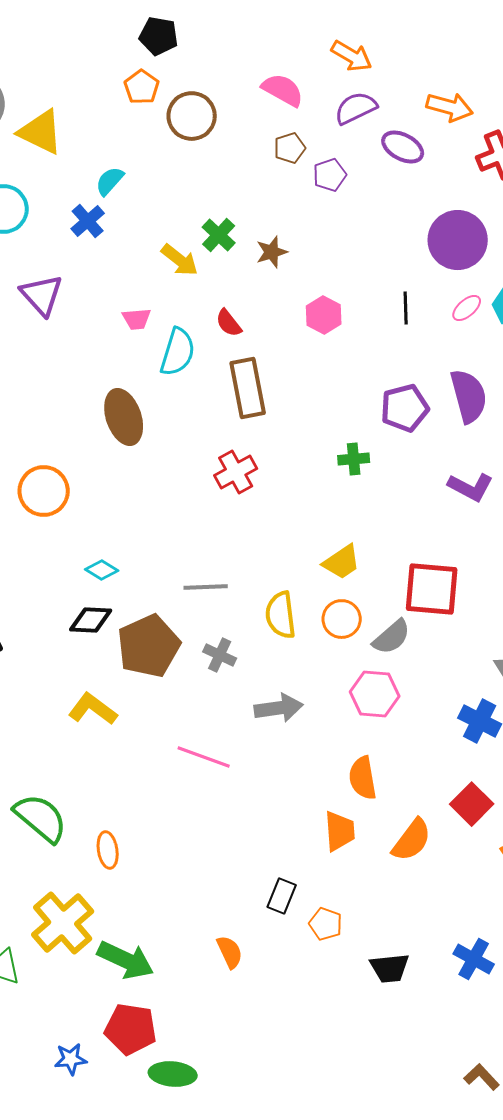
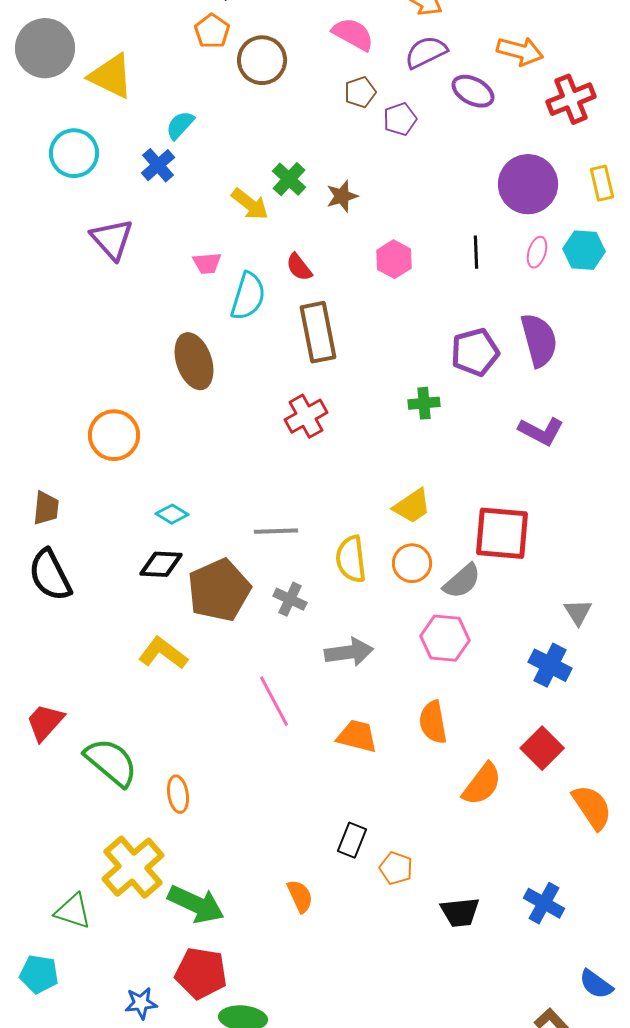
pink ellipse: (467, 308) -> (537, 252), turned -32
pink line: (204, 757) -> (274, 701), turned 42
orange trapezoid: (340, 831) -> (357, 736), moved, turned -72

